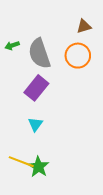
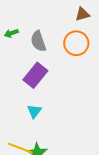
gray semicircle: (39, 54) -> (38, 41), size x0.7

